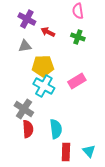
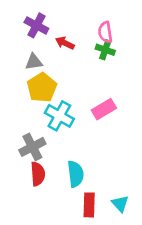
pink semicircle: (78, 11) -> (105, 32), moved
yellow pentagon: (43, 66) -> (42, 88), moved, turned -30
gray cross: (24, 109) -> (32, 147), turned 30

